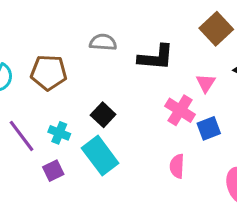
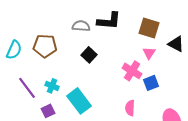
brown square: (216, 29) -> (149, 28), moved, turned -30
black L-shape: (156, 57) -> (109, 21), moved
black square: (103, 115) -> (89, 55), moved

